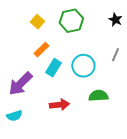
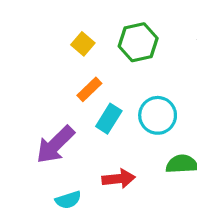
cyan semicircle: (14, 116) -> (68, 200), moved

